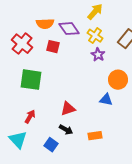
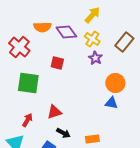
red square: (53, 47) -> (57, 63), moved
blue triangle: (106, 100) -> (111, 103), moved
red triangle: (68, 109) -> (54, 112), moved

